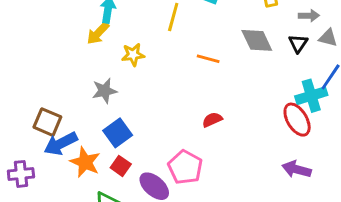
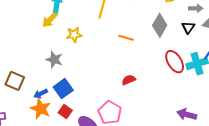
gray diamond: (257, 40) -> (160, 25), turned 55
gray star: (104, 91) -> (54, 60), turned 30
red ellipse: (297, 120) -> (175, 62), moved
blue arrow: (61, 144) -> (41, 94), moved, size x0.6

